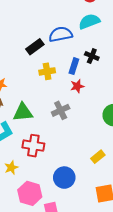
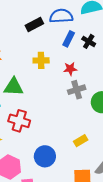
blue rectangle: (74, 66) -> (69, 39), moved
yellow cross: (47, 71) -> (41, 60), moved
gray cross: (61, 110) -> (77, 90), moved

